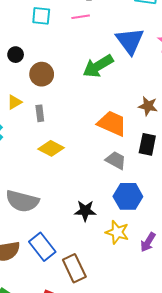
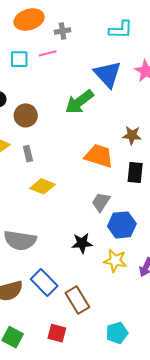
pink line: (81, 17) -> (48, 53), moved
gray trapezoid: (116, 160) -> (101, 202), moved, turned -80

